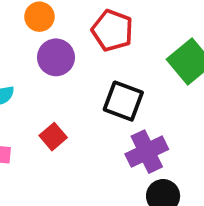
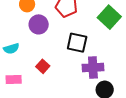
purple cross: (147, 152) -> (93, 68), turned 30

